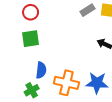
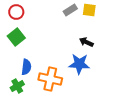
green square: (31, 39) -> (16, 37), turned -30
blue star: (97, 83) -> (79, 64), moved

